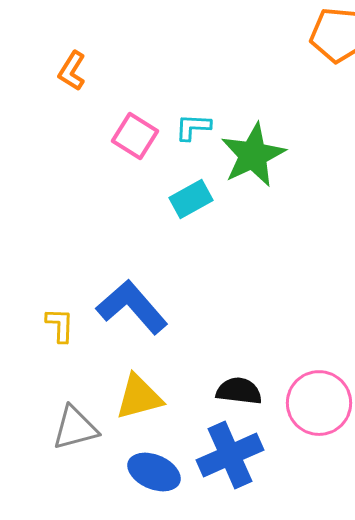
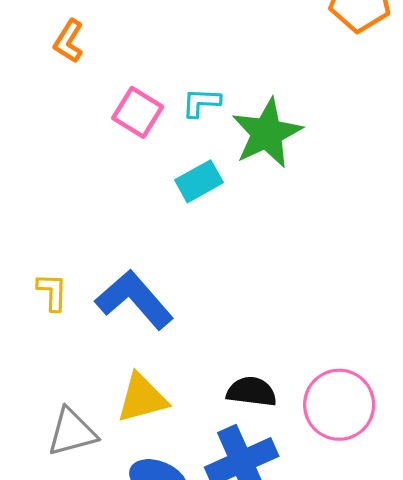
yellow L-shape: (60, 325) -> (52, 292), moved

